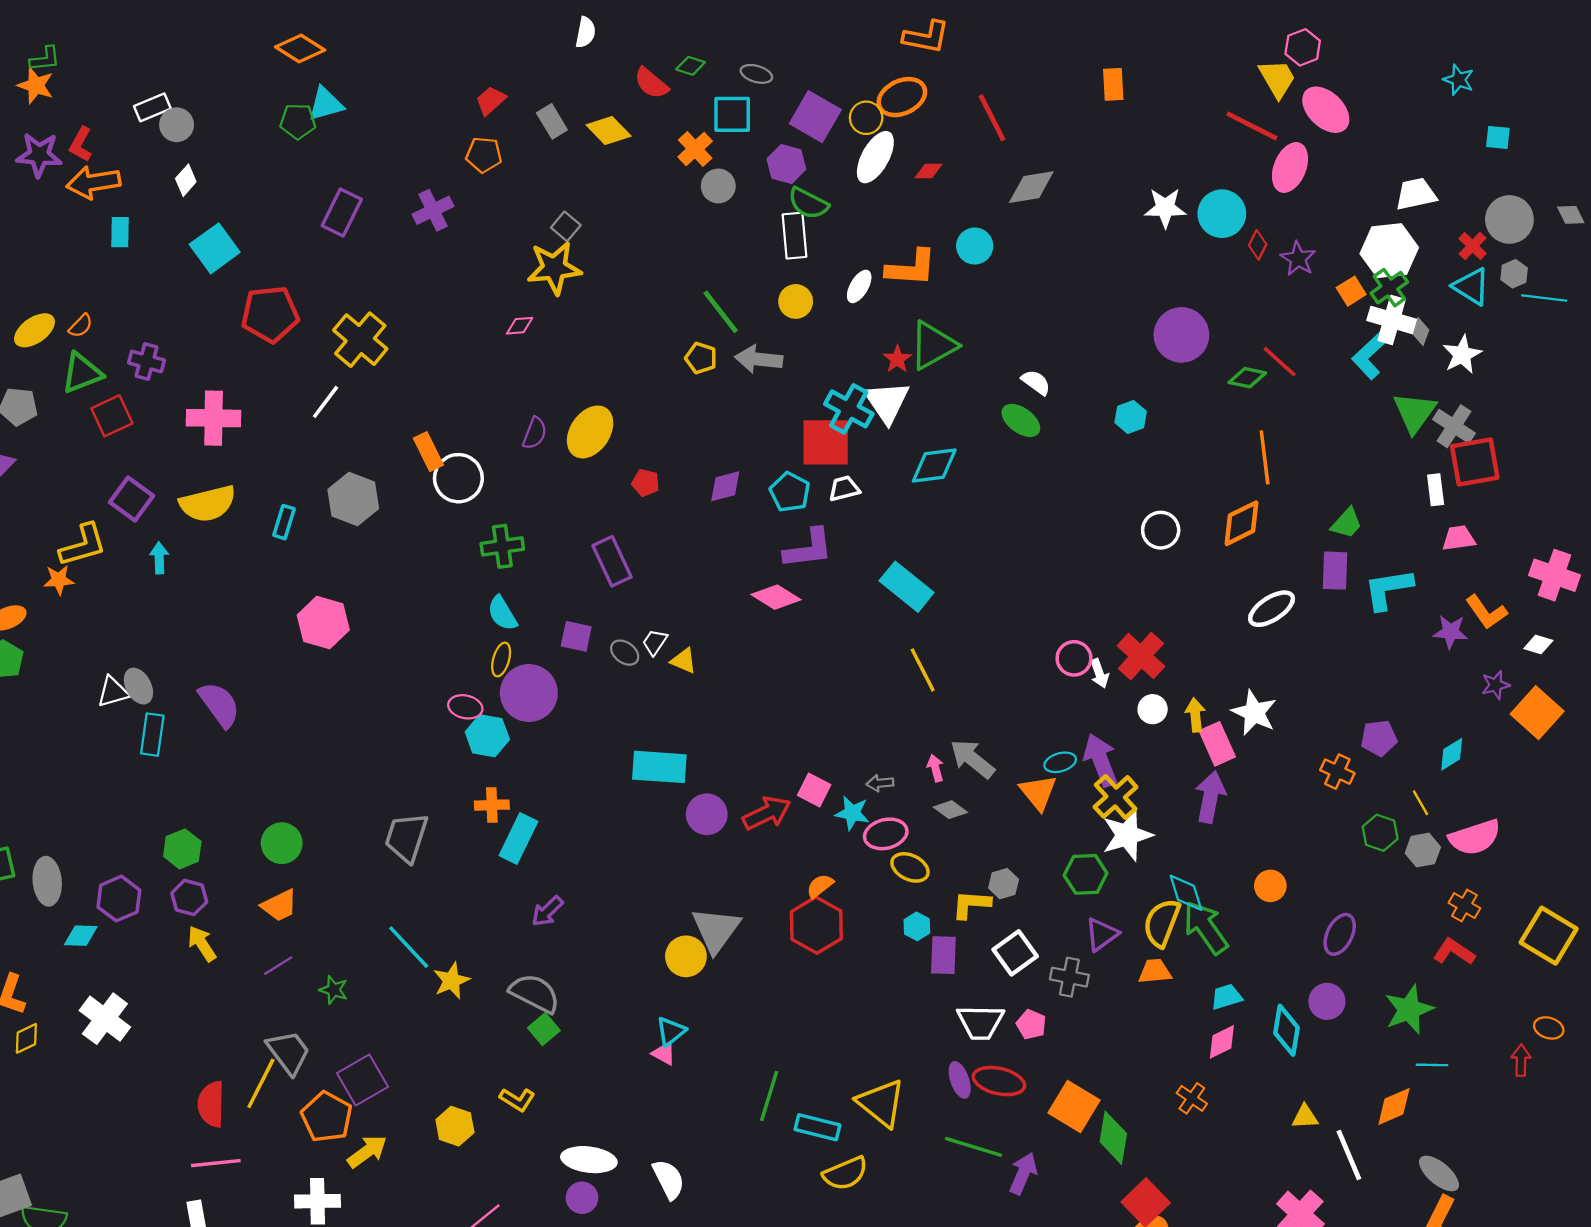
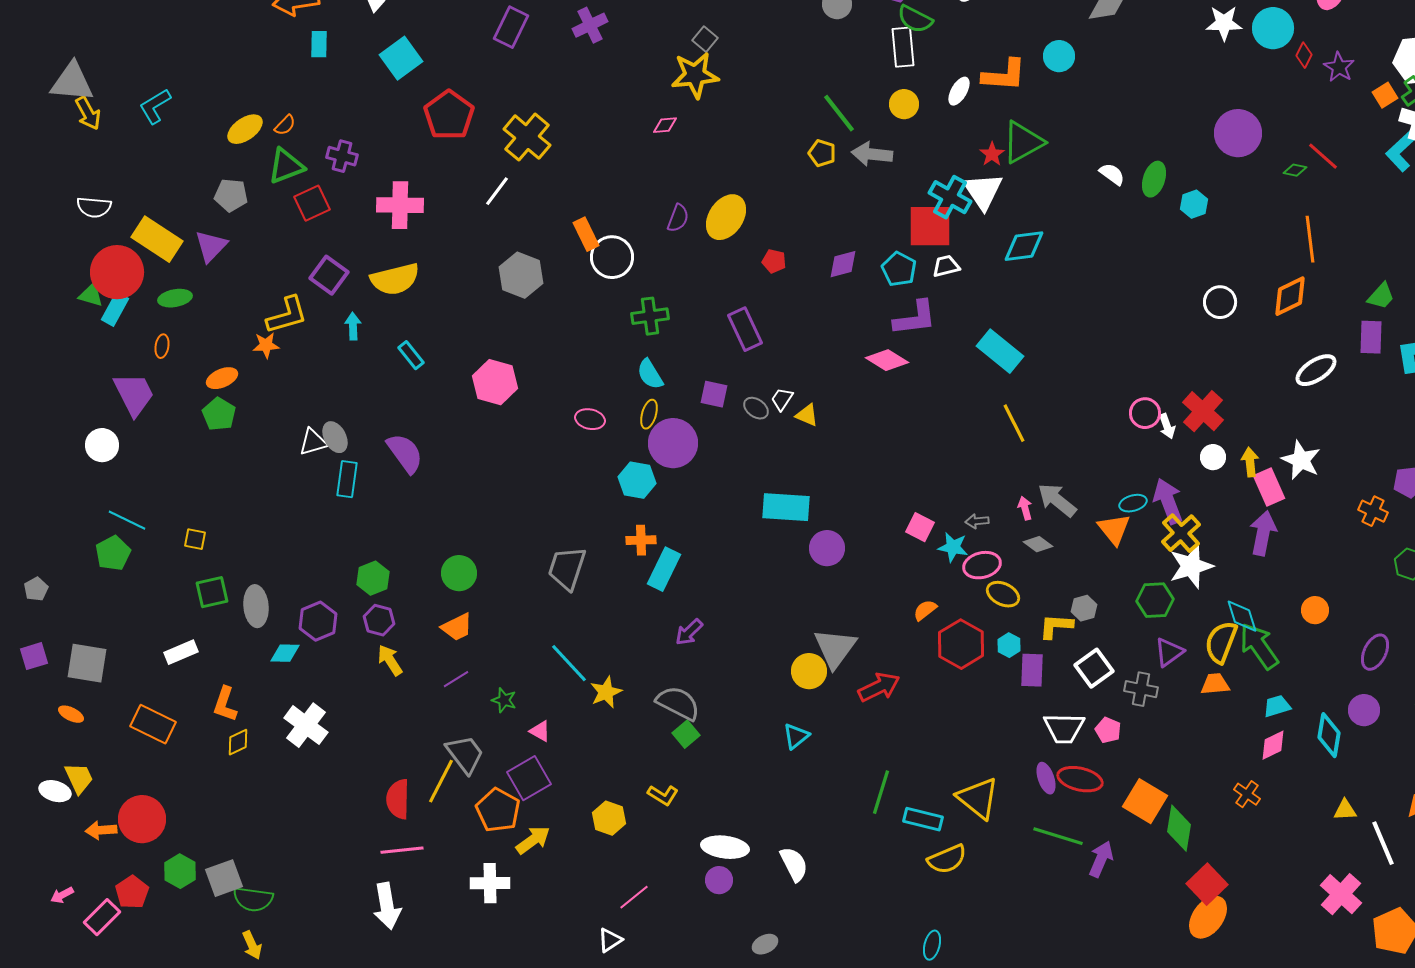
red pentagon: (270, 314) -> (449, 115), turned -30
green diamond: (1247, 378) -> (1295, 170), size x0.7
green ellipse: (1021, 420) -> (1154, 179), moved, turned 72
cyan rectangle: (284, 522) -> (411, 355), moved, turned -56
pink ellipse: (465, 707) -> (590, 419), moved
red arrow: (767, 813) -> (879, 687), moved
red hexagon: (816, 925) -> (961, 644), moved
pink triangle: (664, 1053) -> (540, 731), moved

